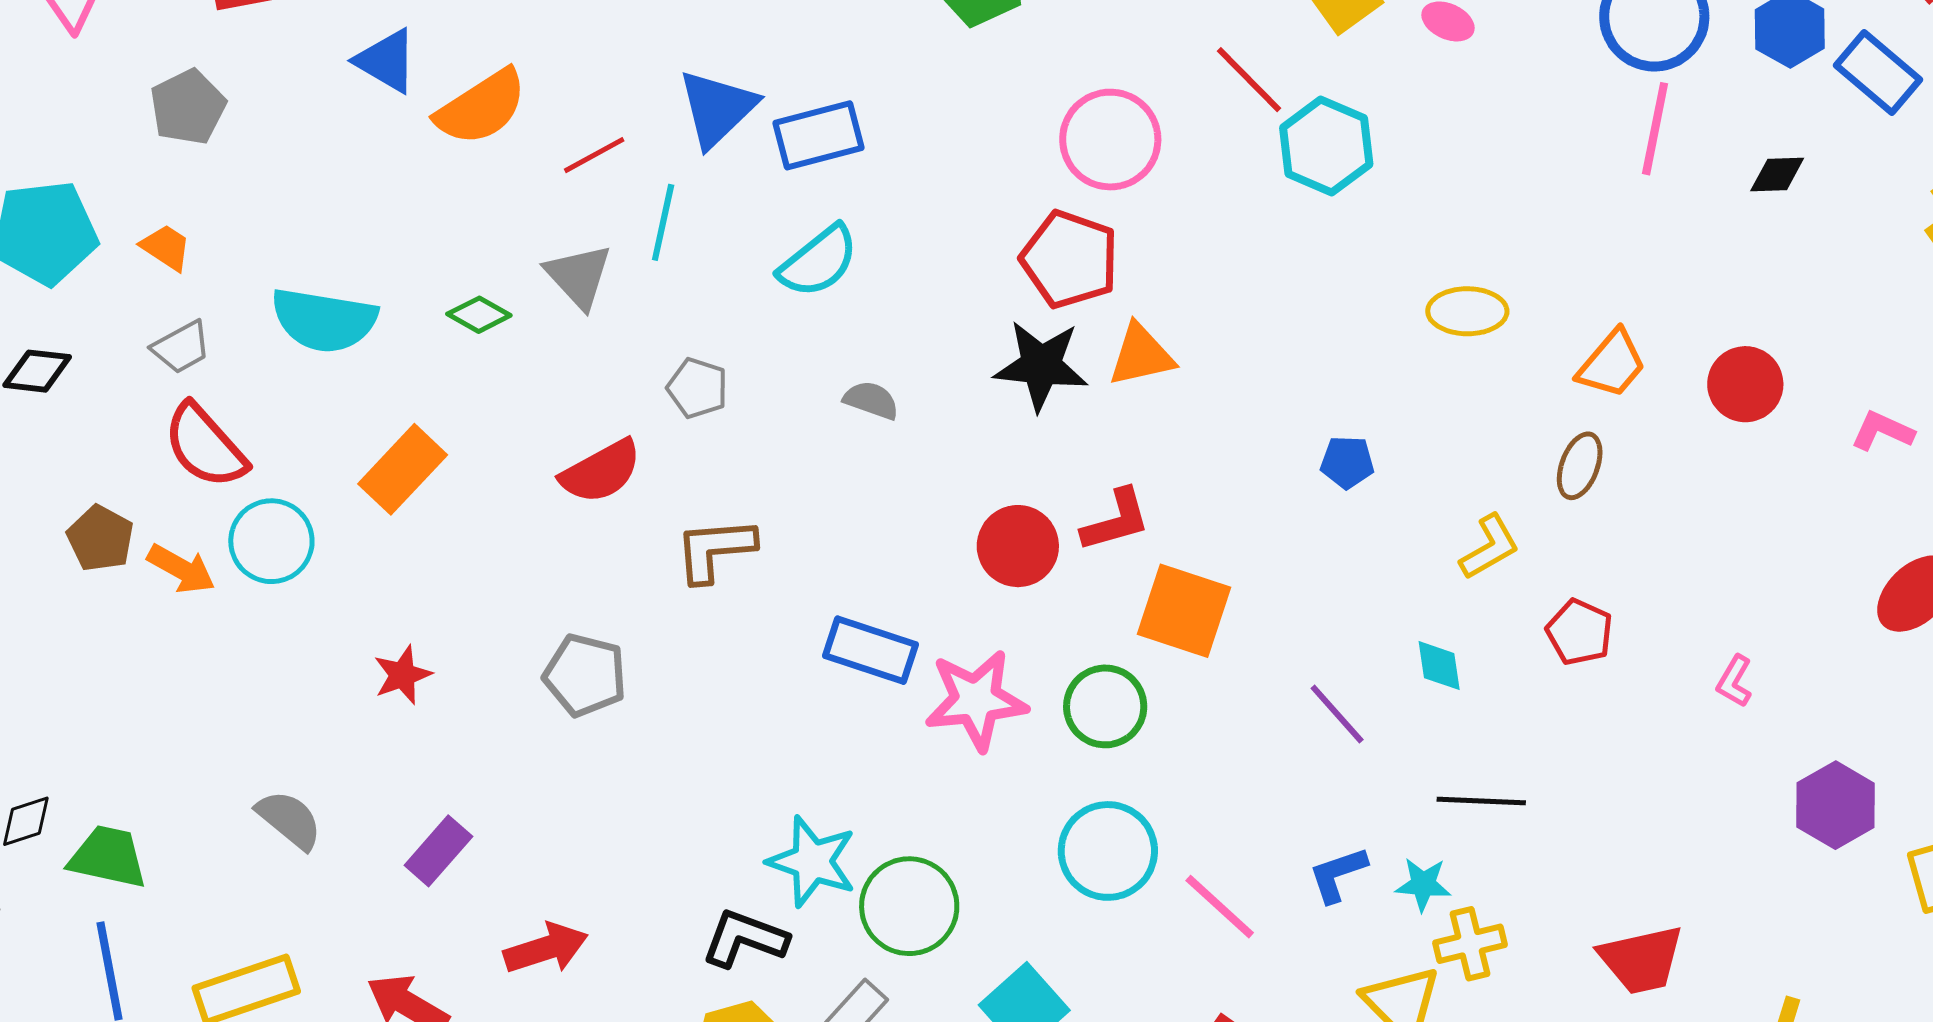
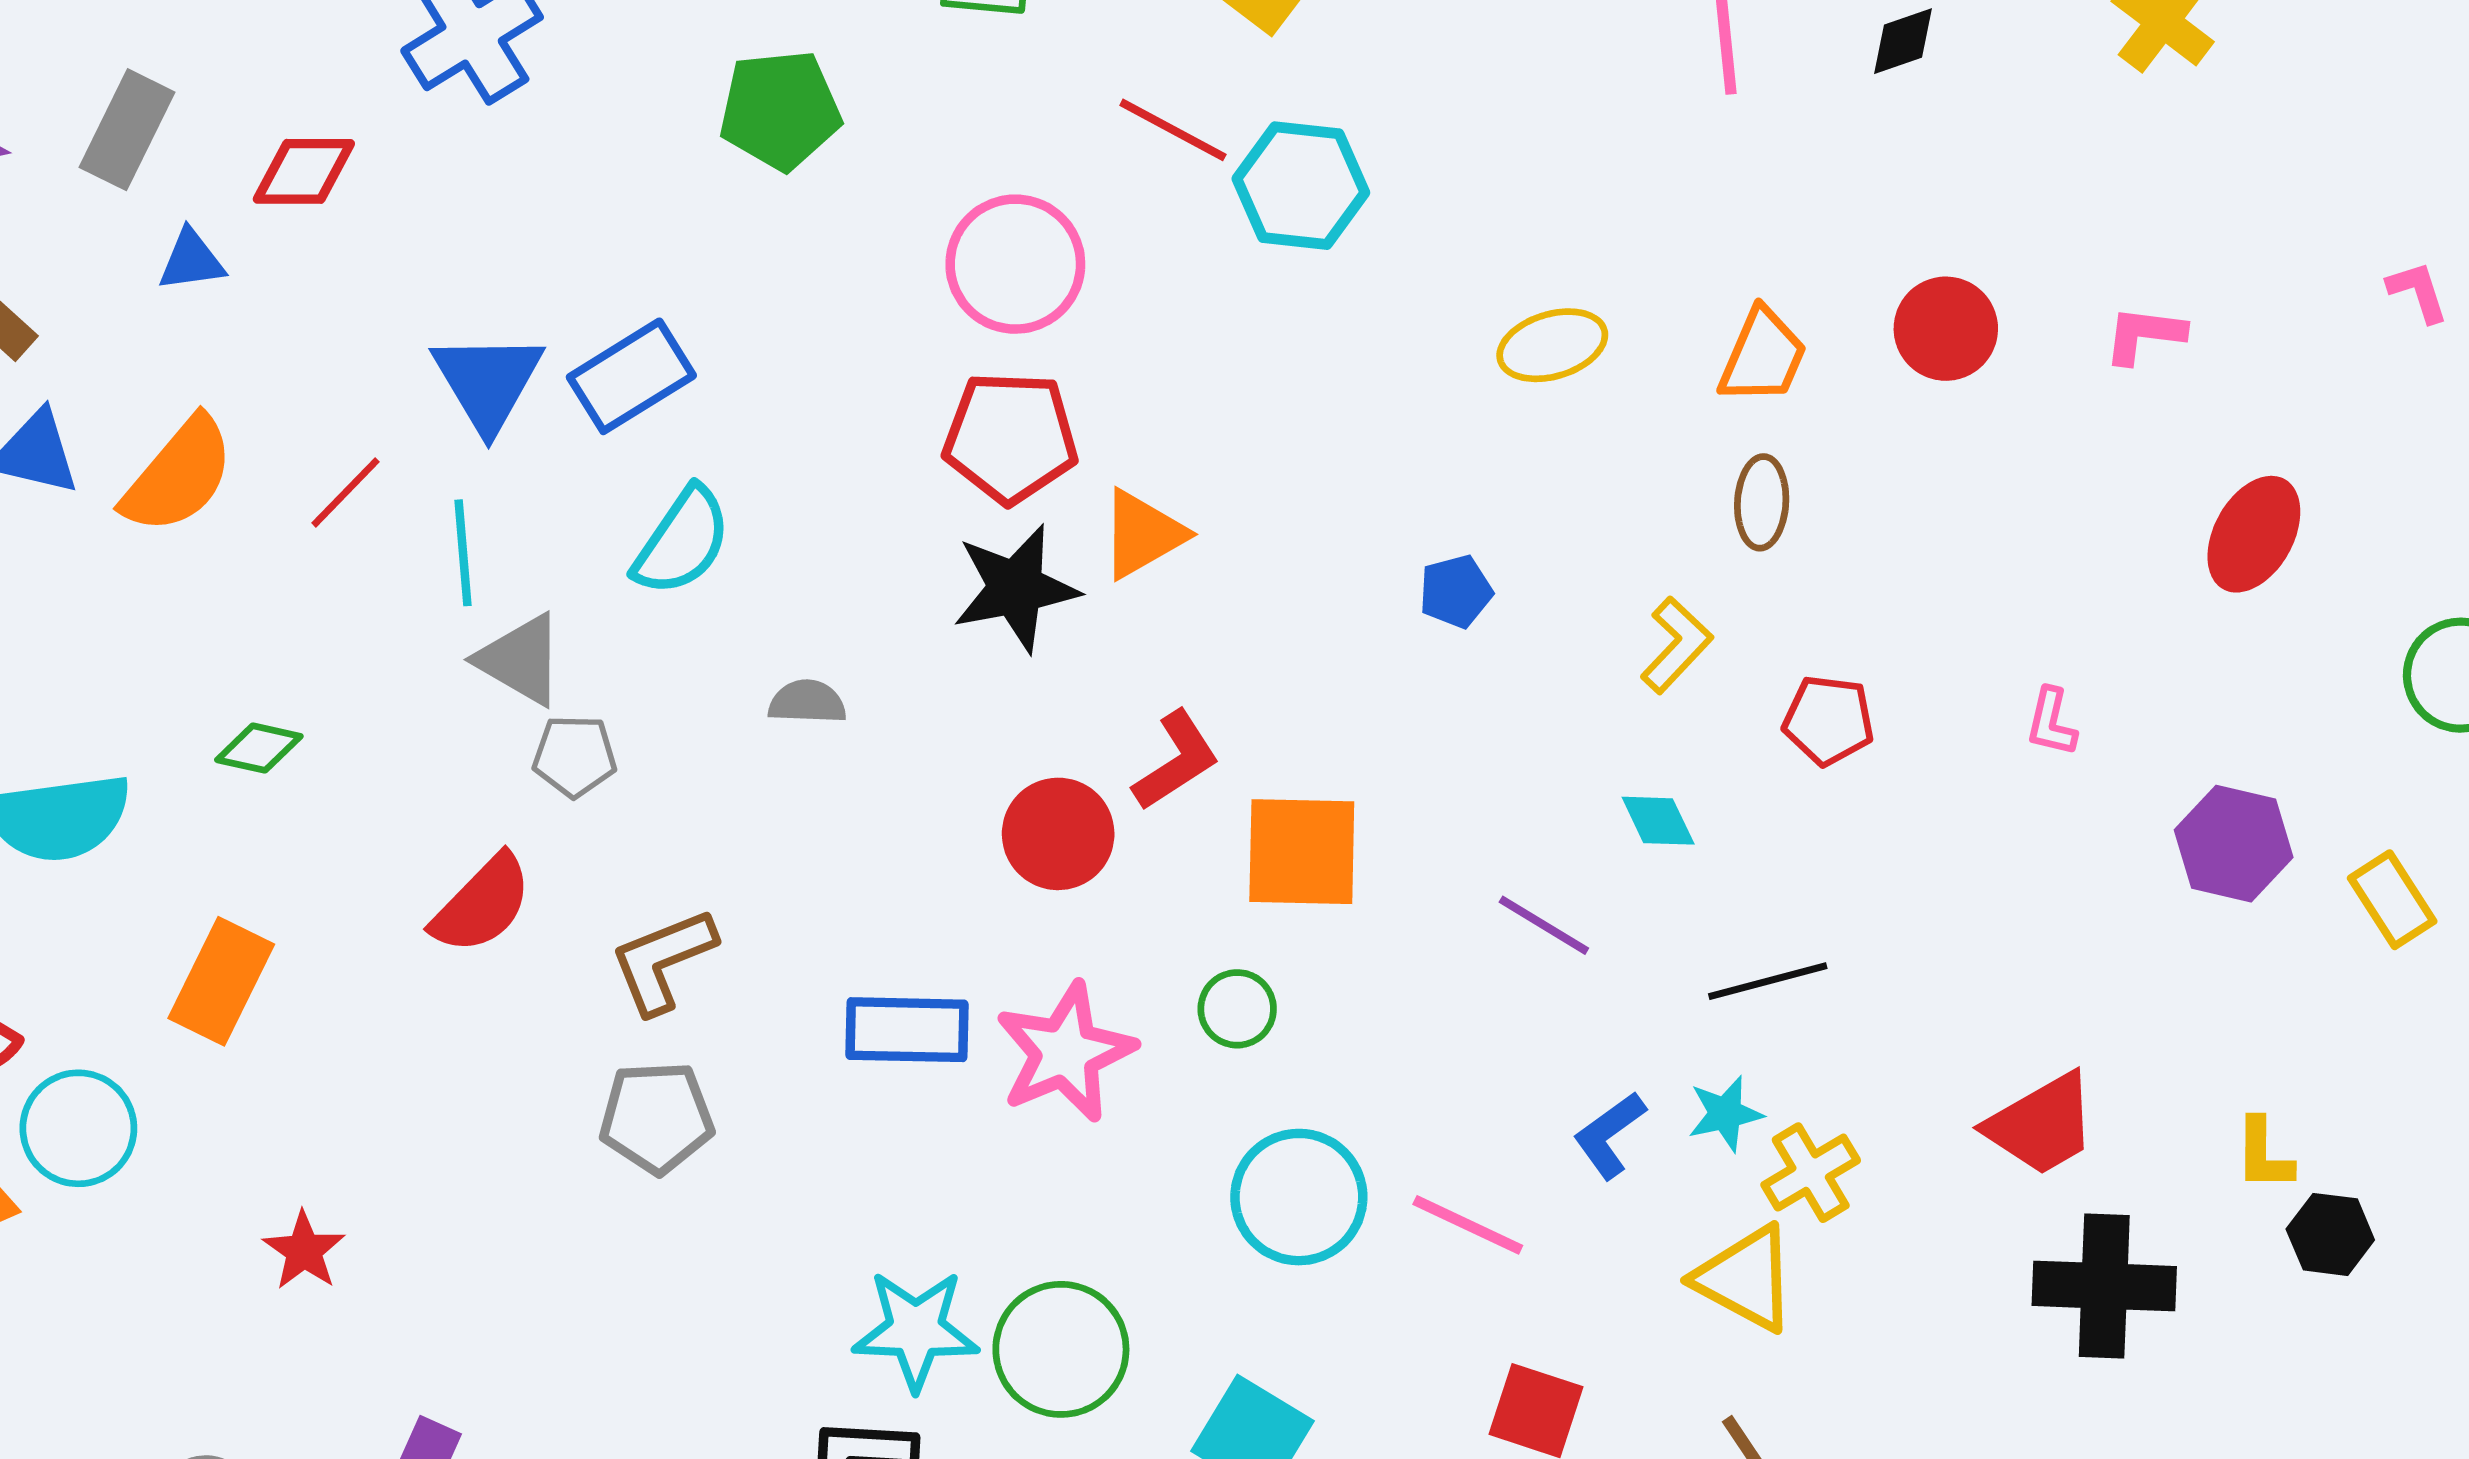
gray triangle: (579, 276) -> (520, 660), moved
gray pentagon: (585, 675) -> (656, 1117), moved
green circle: (1105, 706) -> (1237, 1009), size x0.7

